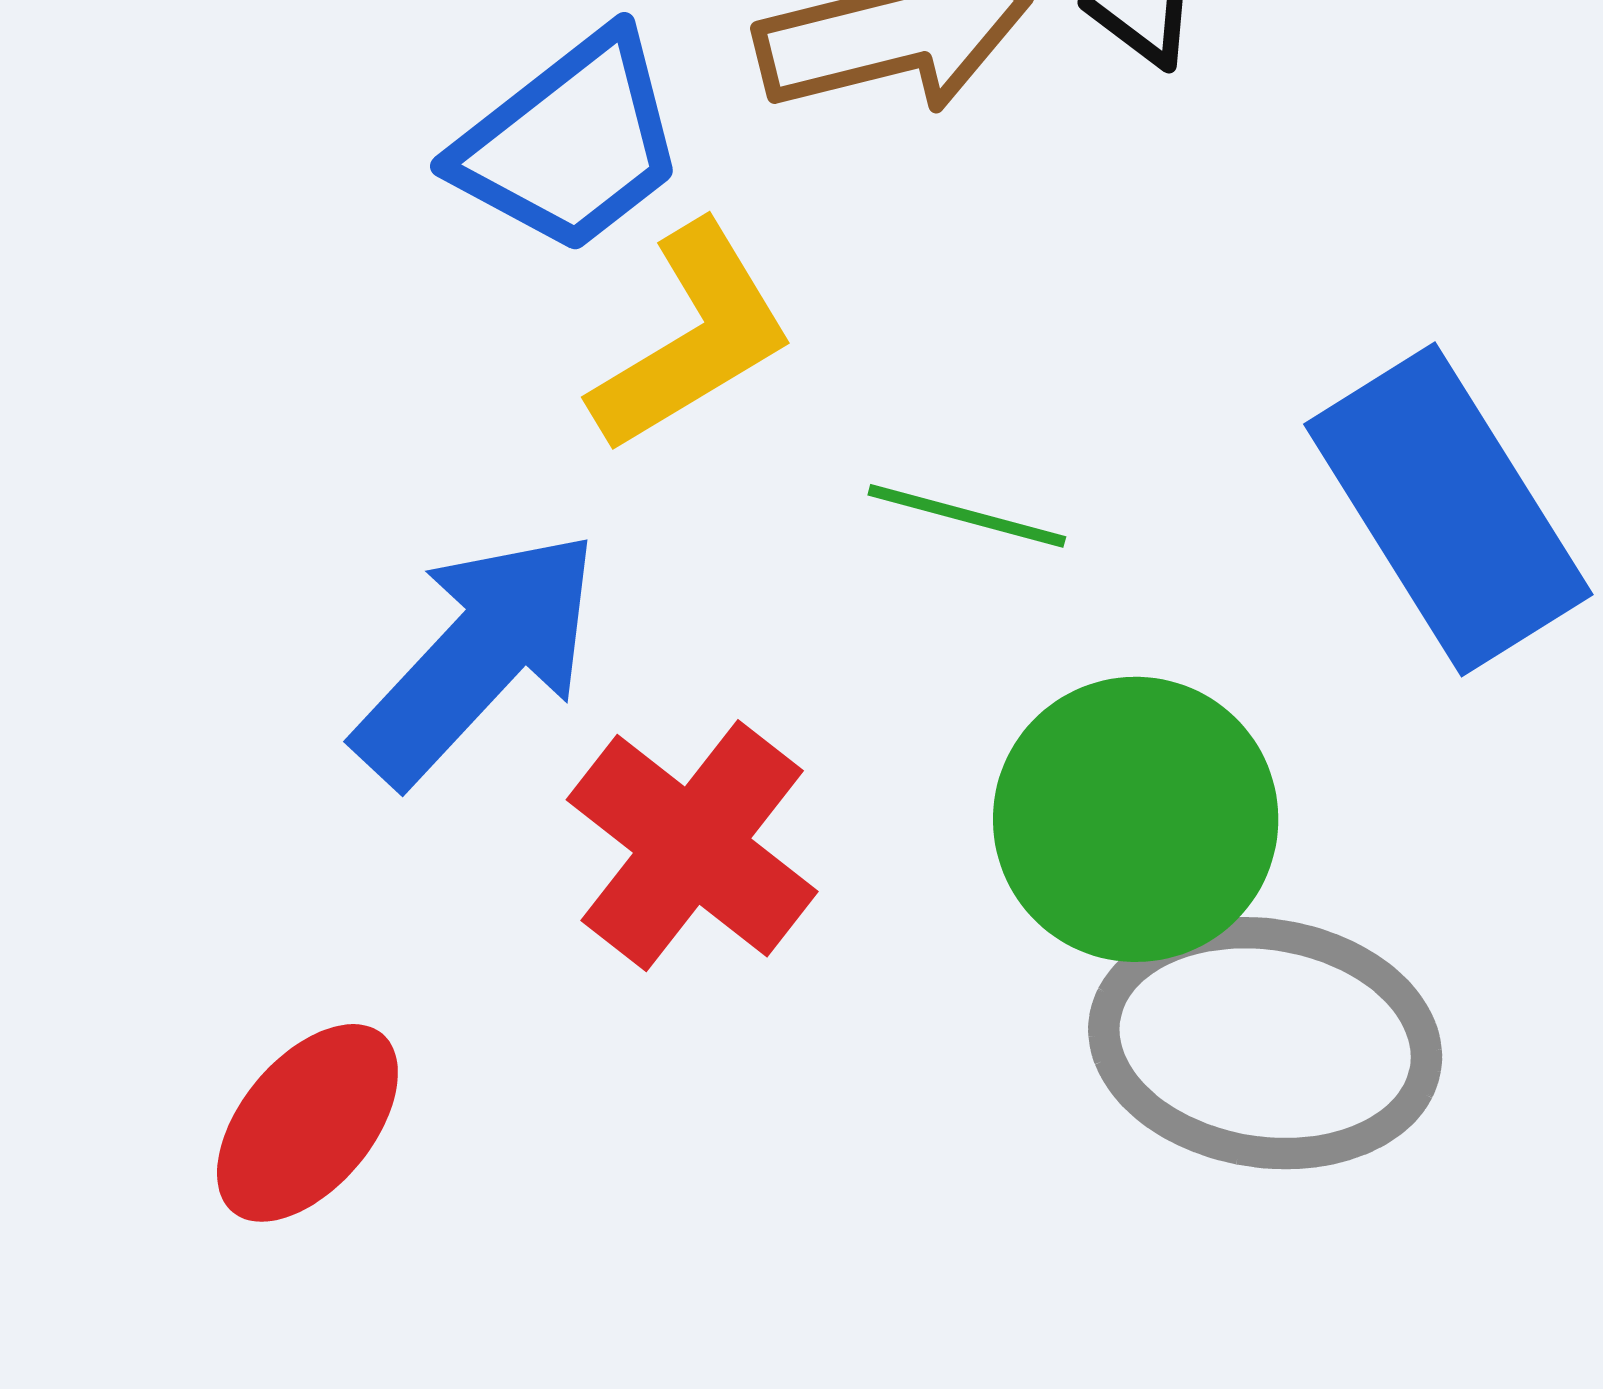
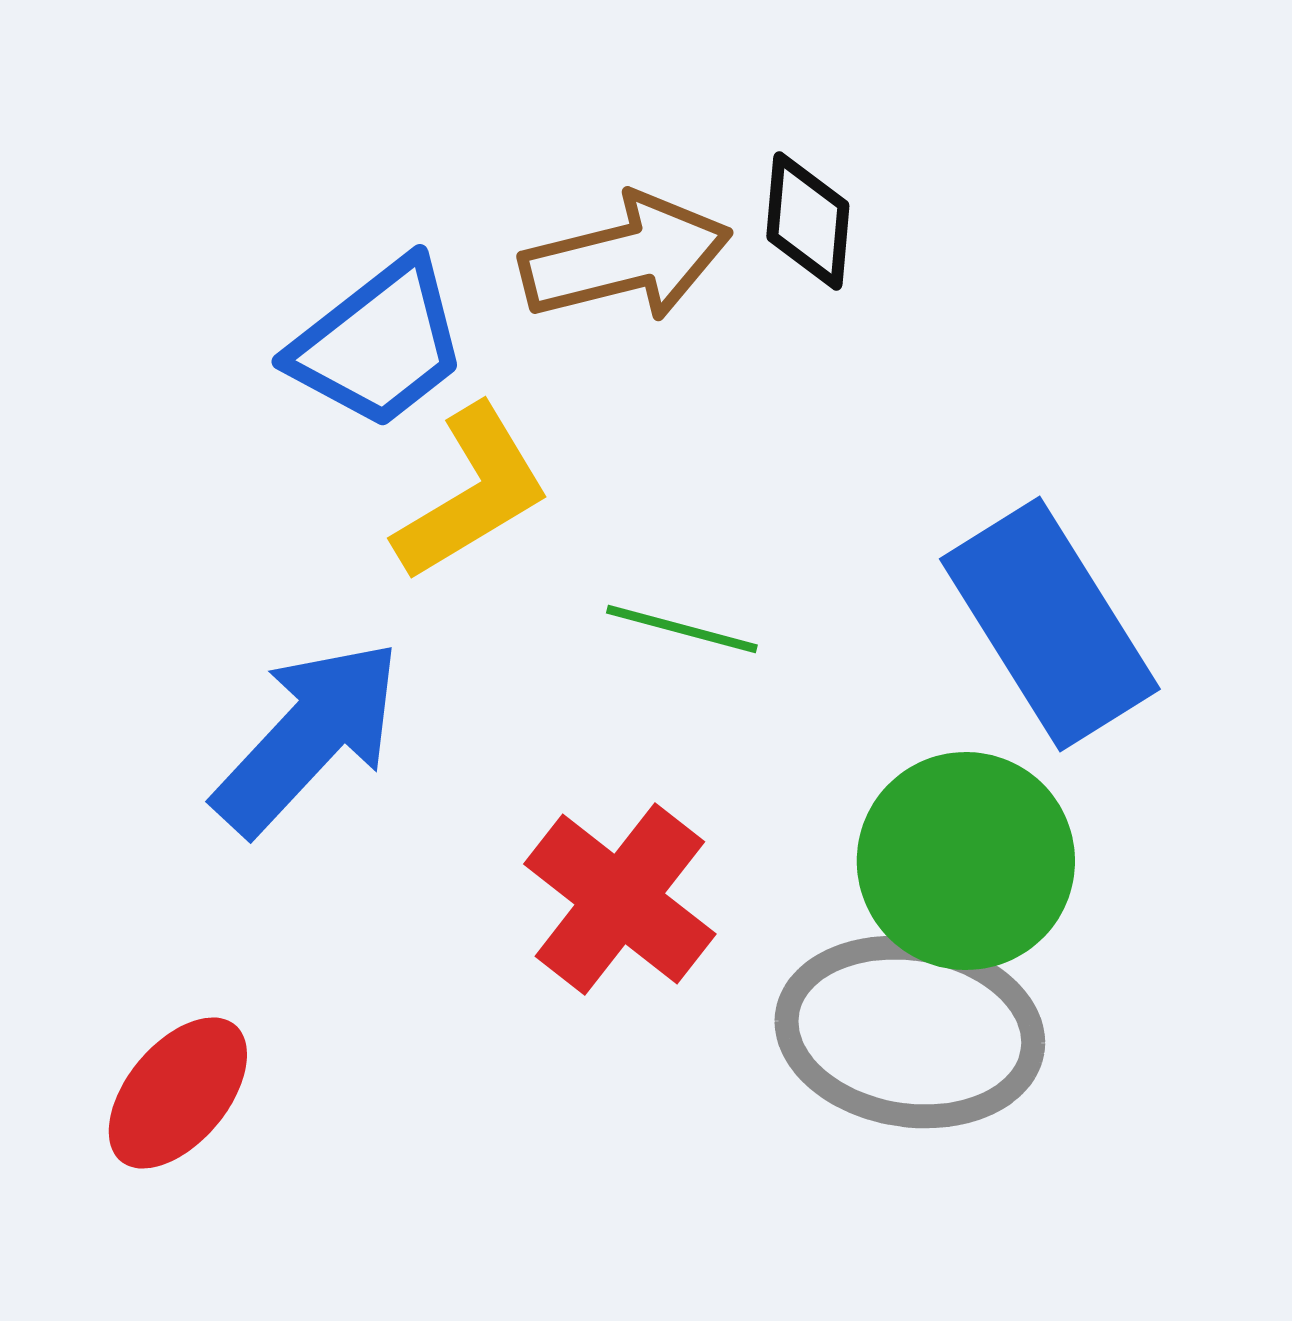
green circle: (1136, 819) -> (966, 861), moved
red cross: (692, 846) -> (620, 899), moved

